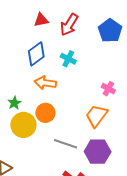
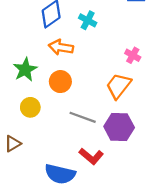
green star: (14, 103) -> (25, 70), size x1.5
yellow circle: (23, 125) -> (30, 107), moved, size x0.7

